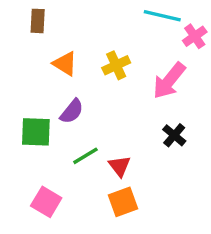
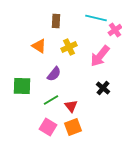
brown rectangle: (38, 21) -> (56, 21), moved
purple semicircle: (72, 111) -> (54, 74), moved
pink square: (46, 202) -> (48, 127), moved

